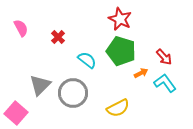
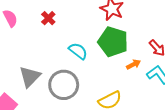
red cross: (58, 37) -> (48, 18), moved

